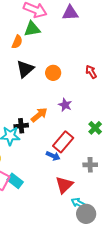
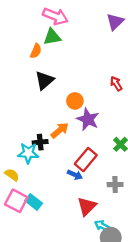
purple triangle: (70, 13) -> (115, 22), moved, turned -42
orange circle: (53, 73) -> (75, 101), moved
purple star: (65, 105) -> (88, 119), size x1.5

